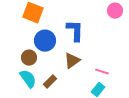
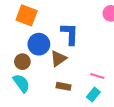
brown triangle: (72, 61) -> (58, 59), moved
brown rectangle: (50, 82) -> (64, 86), moved, turned 56

